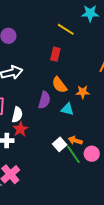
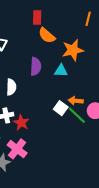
orange semicircle: (59, 85) -> (47, 35), moved
orange star: (83, 92) -> (73, 50), size x1.5
red star: (20, 129) -> (21, 123), moved

